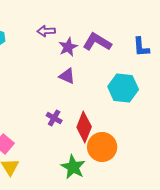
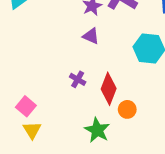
orange circle: (102, 147) -> (127, 109), size x0.6

